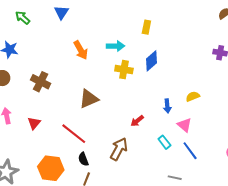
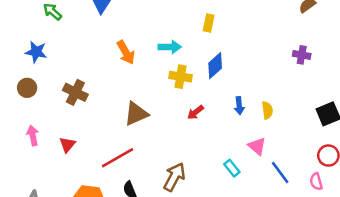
yellow semicircle: (193, 96) -> (267, 110), turned 104
blue arrow: (167, 106) -> (239, 106), moved
red arrow: (137, 121) -> (195, 112), moved
red line: (74, 134) -> (118, 158), turned -68
blue line: (190, 151) -> (280, 173), moved

